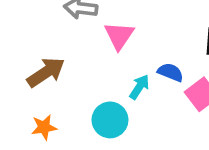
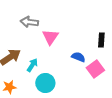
cyan arrow: (139, 87) -> (32, 65), moved

